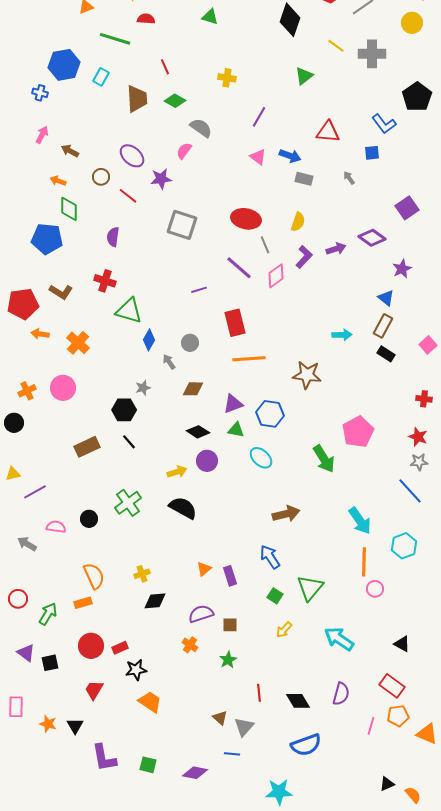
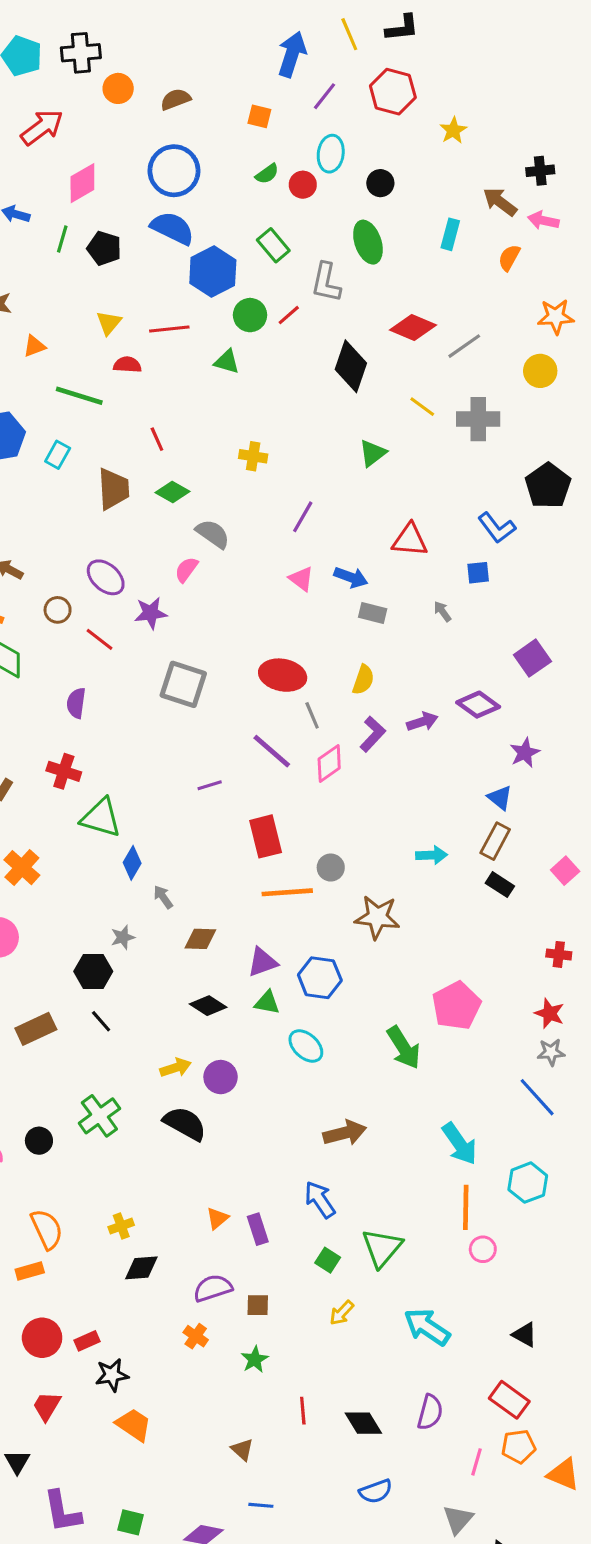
gray circle: (190, 343) -> (331, 868), moved
purple circle: (207, 461) -> (221, 1077), moved
gray triangle: (244, 727) -> (458, 1519), moved
blue semicircle: (306, 745) -> (376, 1491), size x0.7

